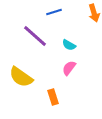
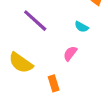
cyan semicircle: (69, 45) -> (82, 27), moved

